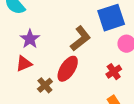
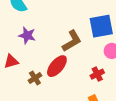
purple star: (30, 39) -> (27, 35), turned -30
red triangle: (24, 64) -> (11, 61), moved

